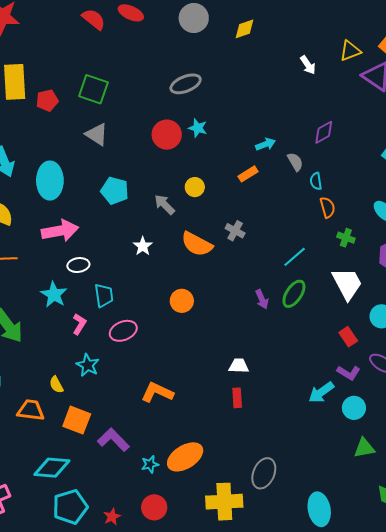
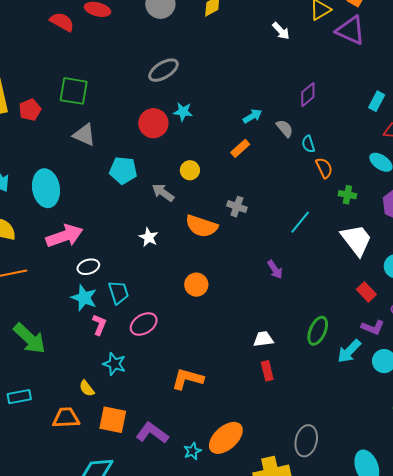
cyan pentagon: (115, 191) -> (123, 170), moved
green ellipse: (294, 294) -> (318, 331), moved
cyan star: (54, 295) -> (84, 298), moved

